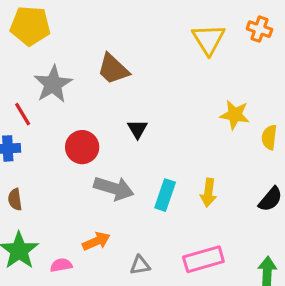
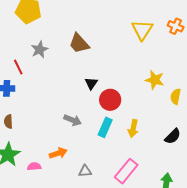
gray star: (53, 84) -> (40, 50), size x0.7
red circle: (82, 147) -> (110, 100), moved
gray arrow: (114, 188) -> (73, 120), size x0.7
pink rectangle: (203, 259) -> (126, 171), turned -40

